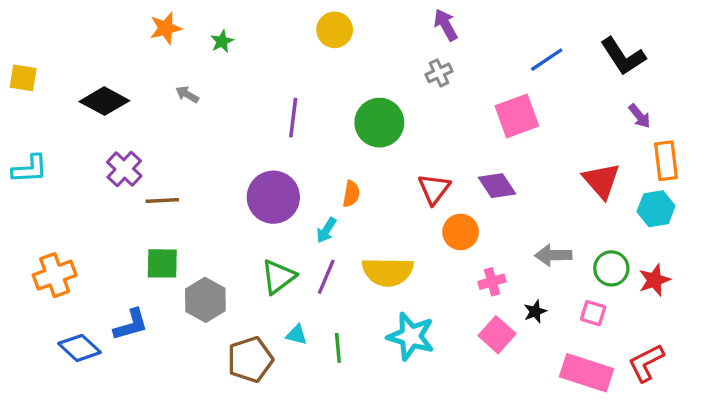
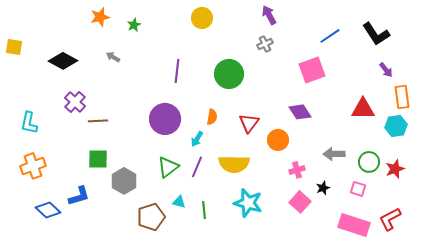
cyan L-shape: (30, 169) -> (29, 123), moved, turned 105
red triangle: (601, 181) -> (363, 109), turned -50
red triangle: (434, 189) -> (249, 123), moved

